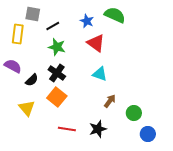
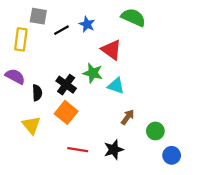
blue star: (87, 21) -> (87, 24), moved
green star: (57, 47) -> (93, 73), moved
black semicircle: (32, 80) -> (37, 93), turned -48

